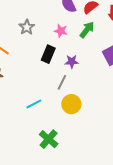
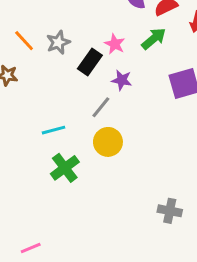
gray star: (27, 27) -> (58, 42), moved
pink star: (61, 31) -> (115, 44), moved
green cross: (49, 139) -> (65, 168), moved

